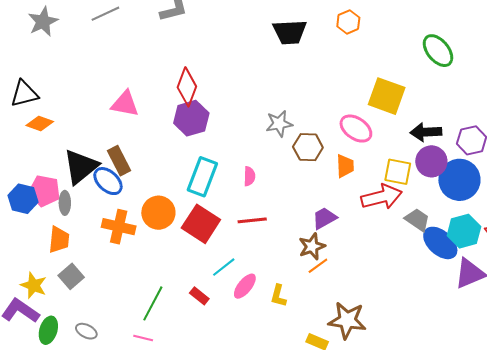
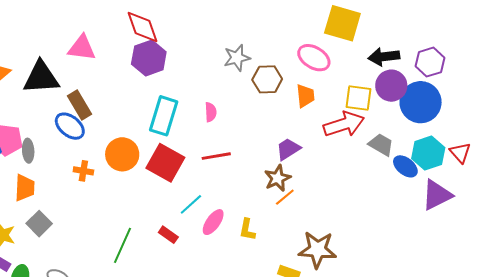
red diamond: (187, 87) -> (142, 27), turned -36
black triangle: (81, 167) -> (41, 77), moved, turned 39
orange cross: (119, 227) -> (83, 171), size x0.6
blue ellipse: (440, 243) -> (405, 166), size x0.7

